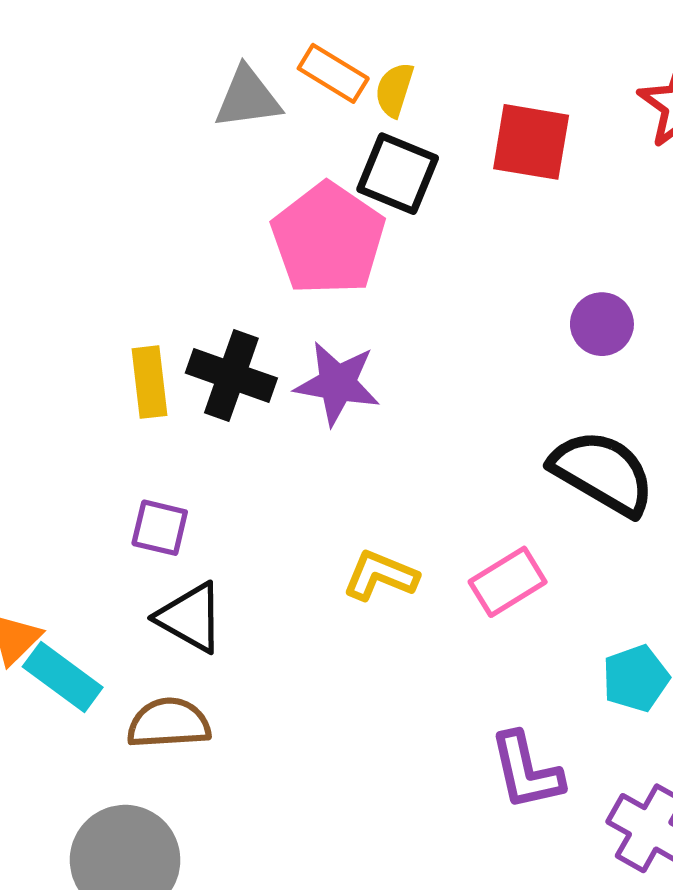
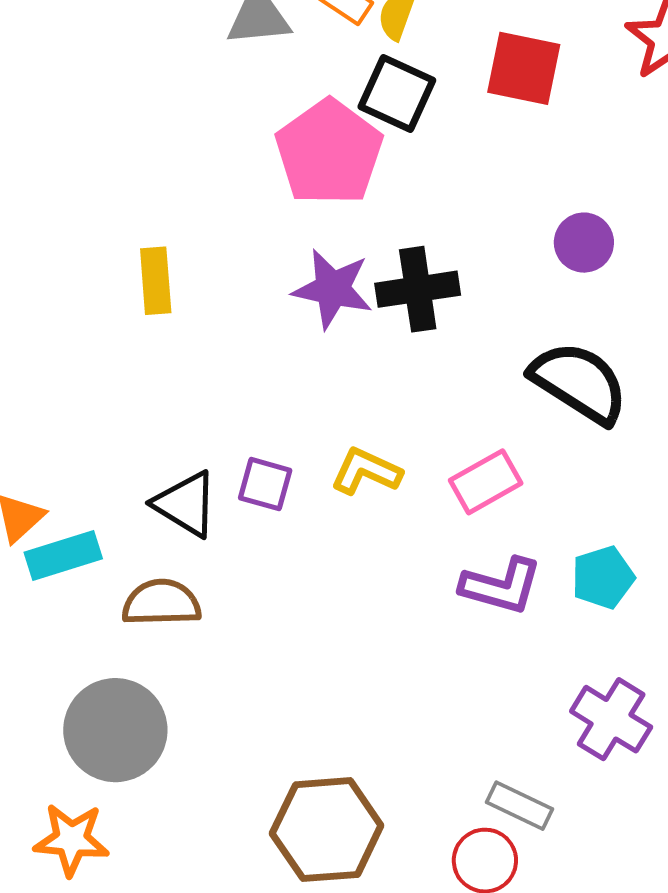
black cross: (231, 376) -> (418, 289), moved, turned -30
purple square: (160, 528) -> (265, 484), moved
cyan rectangle: (63, 677) -> (63, 555), turned -56
purple L-shape: (526, 771) -> (501, 586), moved, turned -64

